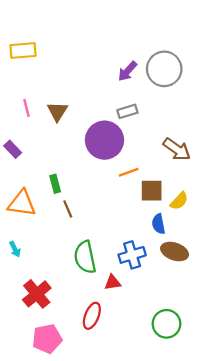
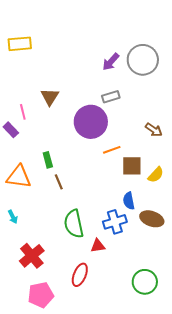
pink line: (26, 108) -> (23, 112), moved
brown arrow: (177, 149) -> (154, 130), size x0.7
blue semicircle: (158, 224) -> (129, 201), moved

